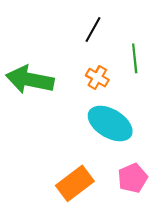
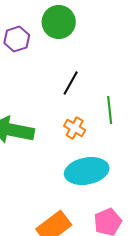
cyan ellipse: (110, 124) -> (87, 171), turned -42

